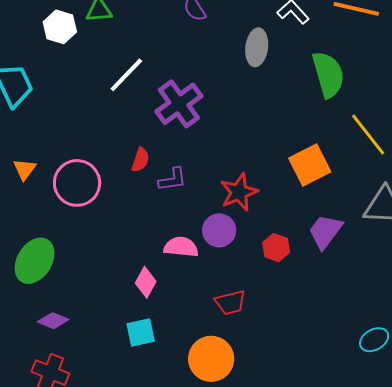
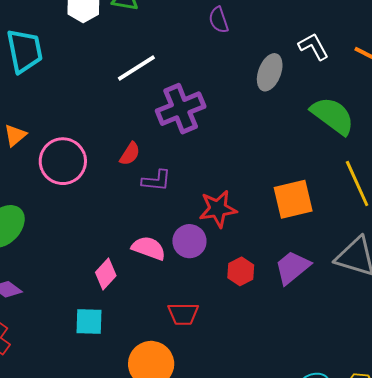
green semicircle: (328, 74) -> (333, 116), turned -51

